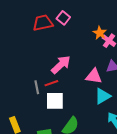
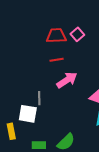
red line: (51, 83) -> (57, 60), moved
white square: (55, 101) -> (28, 114), moved

